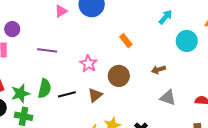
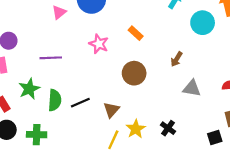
pink star: (88, 64) -> (99, 44), moved
brown arrow: (158, 70) -> (177, 59), turned -32
green star: (20, 93) -> (29, 89), moved
brown triangle: (95, 95) -> (111, 110), moved

